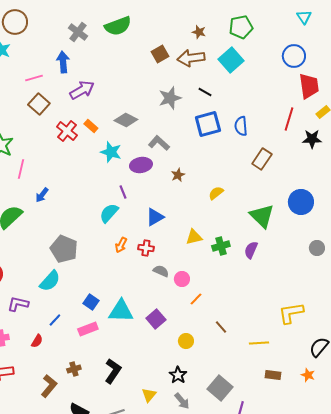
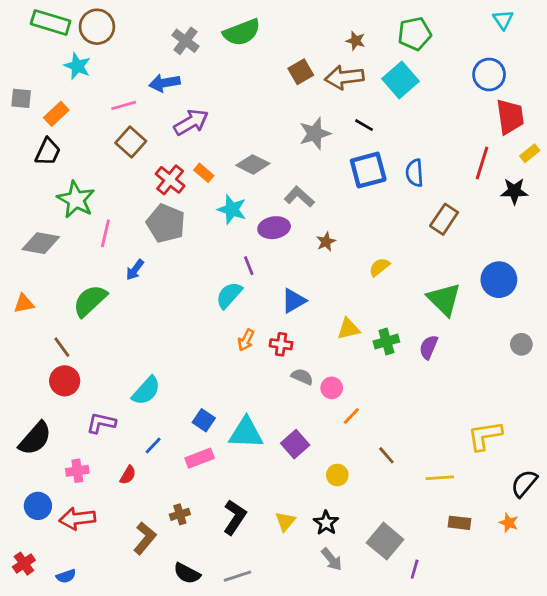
blue arrow: (63, 62) -> (164, 83), turned -95
gray pentagon: (64, 249) -> (166, 223), moved
yellow triangle: (149, 395) -> (285, 521), moved

